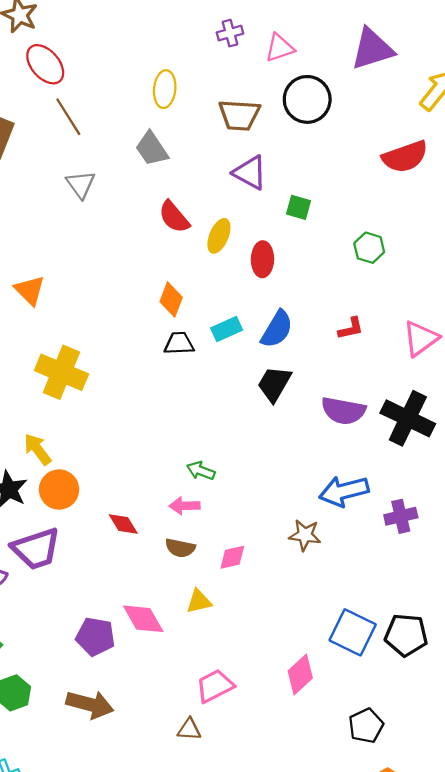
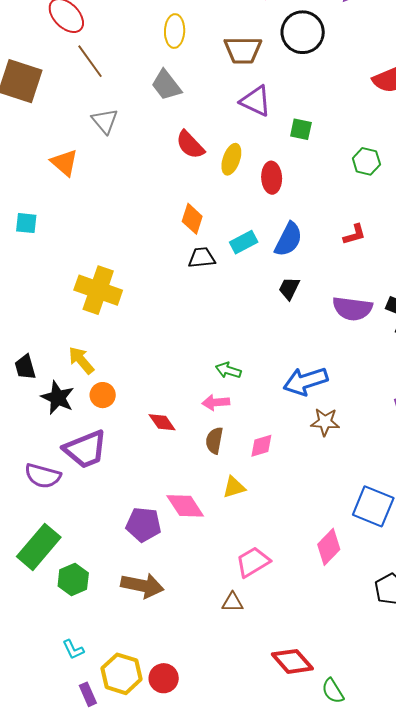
orange triangle: (30, 290) -> (64, 163), moved
black trapezoid: (274, 384) -> (289, 288), size x0.7
orange circle: (59, 490) -> (103, 395), size x0.7
blue arrow: (344, 491) -> (305, 381), moved
brown semicircle: (180, 548) -> (214, 441), turned 92

